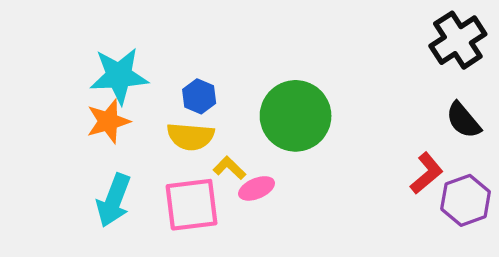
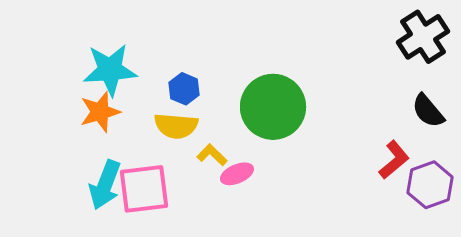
pink square: (192, 205) -> (144, 189), moved

